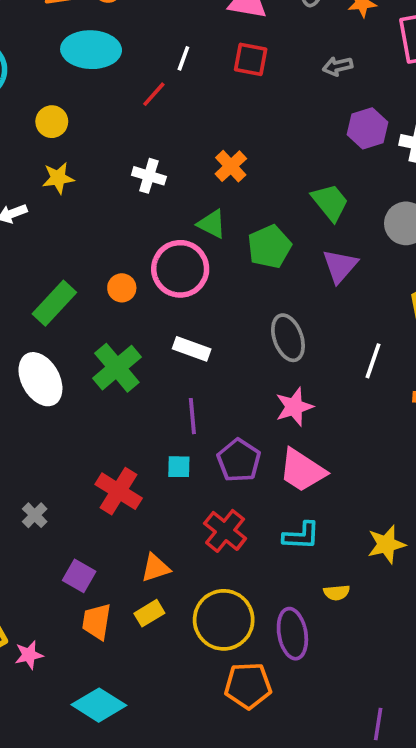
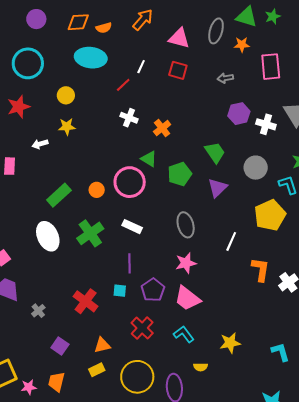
white cross: (149, 176) -> (129, 118), moved
cyan L-shape: (301, 536) -> (184, 334), turned -135
orange trapezoid: (97, 621) -> (56, 382), moved

